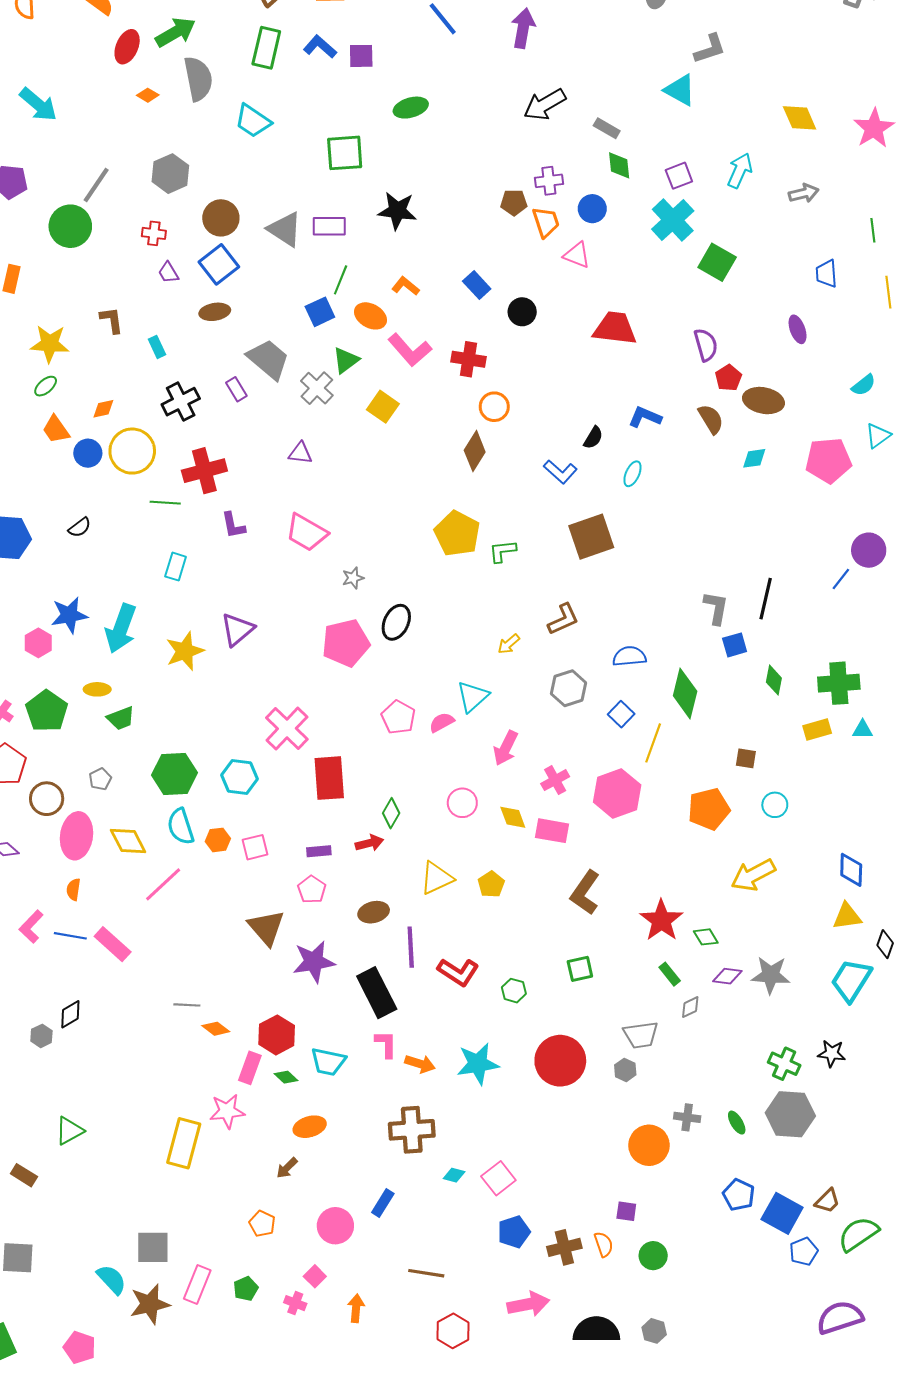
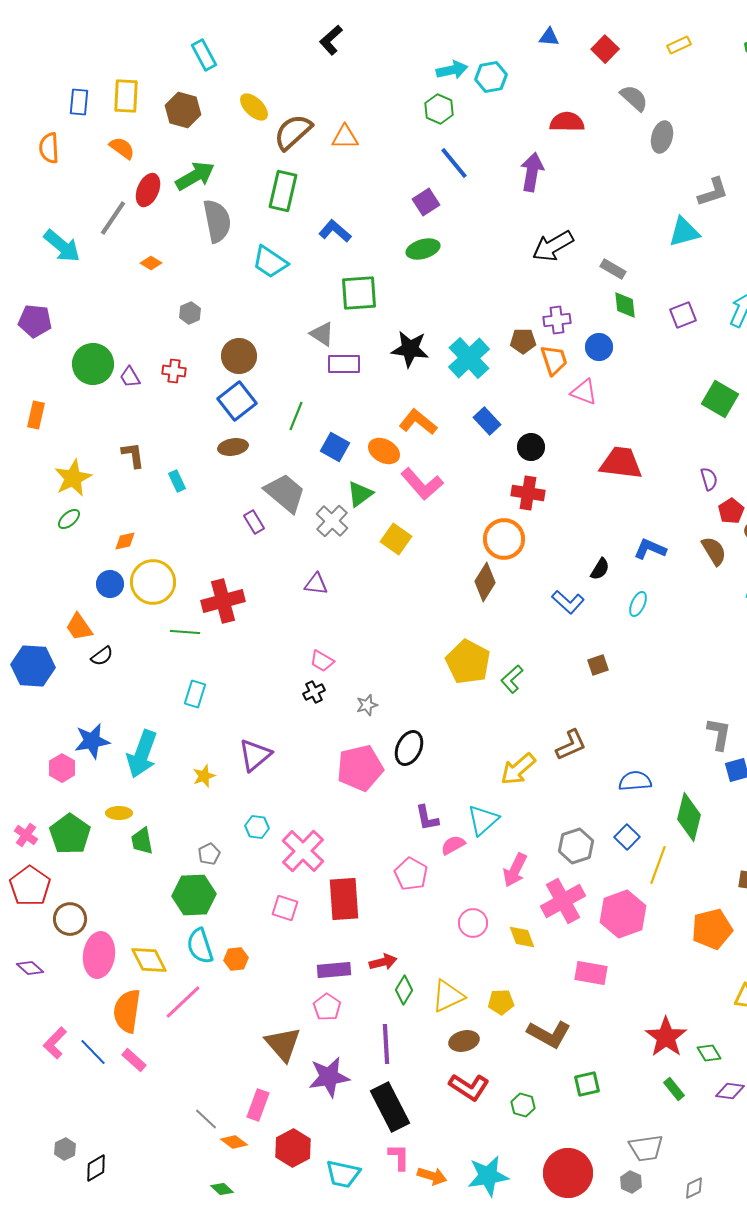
blue L-shape: (320, 47) -> (335, 231), moved
purple square: (361, 56) -> (426, 202), moved, turned -32
cyan triangle: (680, 90) -> (684, 232), turned -44
orange diamond: (148, 95) -> (151, 263), moved
gray hexagon: (170, 174) -> (190, 313), size x0.6
gray line: (96, 185) -> (113, 218), moved
cyan cross: (673, 220) -> (469, 358), moved
gray triangle: (285, 229) -> (322, 334), moved, size x0.7
purple trapezoid: (168, 273) -> (130, 377), moved
green line: (341, 280) -> (296, 416), moved
orange L-shape: (406, 286) -> (418, 422), size x1.4
blue square: (320, 312) -> (335, 447), turned -36
yellow star: (50, 344) -> (73, 478), turned -30
purple semicircle: (706, 345) -> (709, 479), size x0.7
red cross: (468, 359) -> (528, 493), moved
black cross: (181, 402) -> (314, 692), moved, size x0.6
orange circle: (494, 407) -> (504, 539), size x1.4
orange trapezoid: (56, 429) -> (79, 627), moved
purple L-shape: (233, 525) -> (427, 818), moved
pink trapezoid: (307, 533) -> (322, 661), size x0.6
brown square: (591, 537) -> (598, 665), size x0.5
green L-shape: (503, 551) -> (512, 679), turned -36
yellow arrow: (509, 644) -> (518, 769), size x1.6
yellow star: (185, 651) -> (204, 776), size x0.6
gray hexagon: (569, 688) -> (576, 846), moved
pink pentagon: (398, 717) -> (411, 874), moved
green trapezoid: (121, 718) -> (142, 841), turned 100
cyan hexagon: (239, 777) -> (257, 827), moved, size x0.7
gray pentagon: (100, 779) -> (209, 854), moved
pink cross: (555, 780) -> (563, 901), size x1.6
green diamond: (391, 813) -> (404, 990), moved
pink rectangle: (552, 831) -> (591, 973), moved
pink square: (255, 847) -> (285, 908), moved, turned 32
purple rectangle: (319, 851) -> (334, 970), size x1.4
yellow pentagon: (491, 884) -> (501, 1002), turned 30
orange semicircle: (73, 889) -> (127, 1011), moved, size x2.0
brown L-shape: (585, 893) -> (549, 1034), moved, turned -96
brown ellipse: (374, 912) -> (464, 1041), moved
blue line: (70, 936) -> (93, 1052), turned 36
pink rectangle: (113, 944) -> (134, 1060), size x0.7
purple line: (411, 947) -> (386, 1044), moved
gray line: (187, 1005) -> (206, 1119), turned 40
gray diamond: (690, 1007) -> (694, 1188), moved
black diamond: (70, 1014) -> (96, 1168), moved
pink rectangle: (250, 1068) -> (258, 1105), moved
green diamond: (286, 1077) -> (222, 1189), moved

